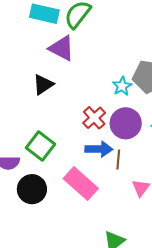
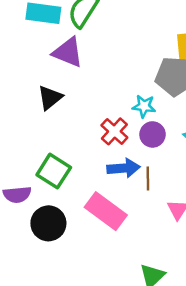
cyan star: (122, 86) -> (144, 106), moved, turned -30
purple circle: (126, 123) -> (153, 134), size x0.7

